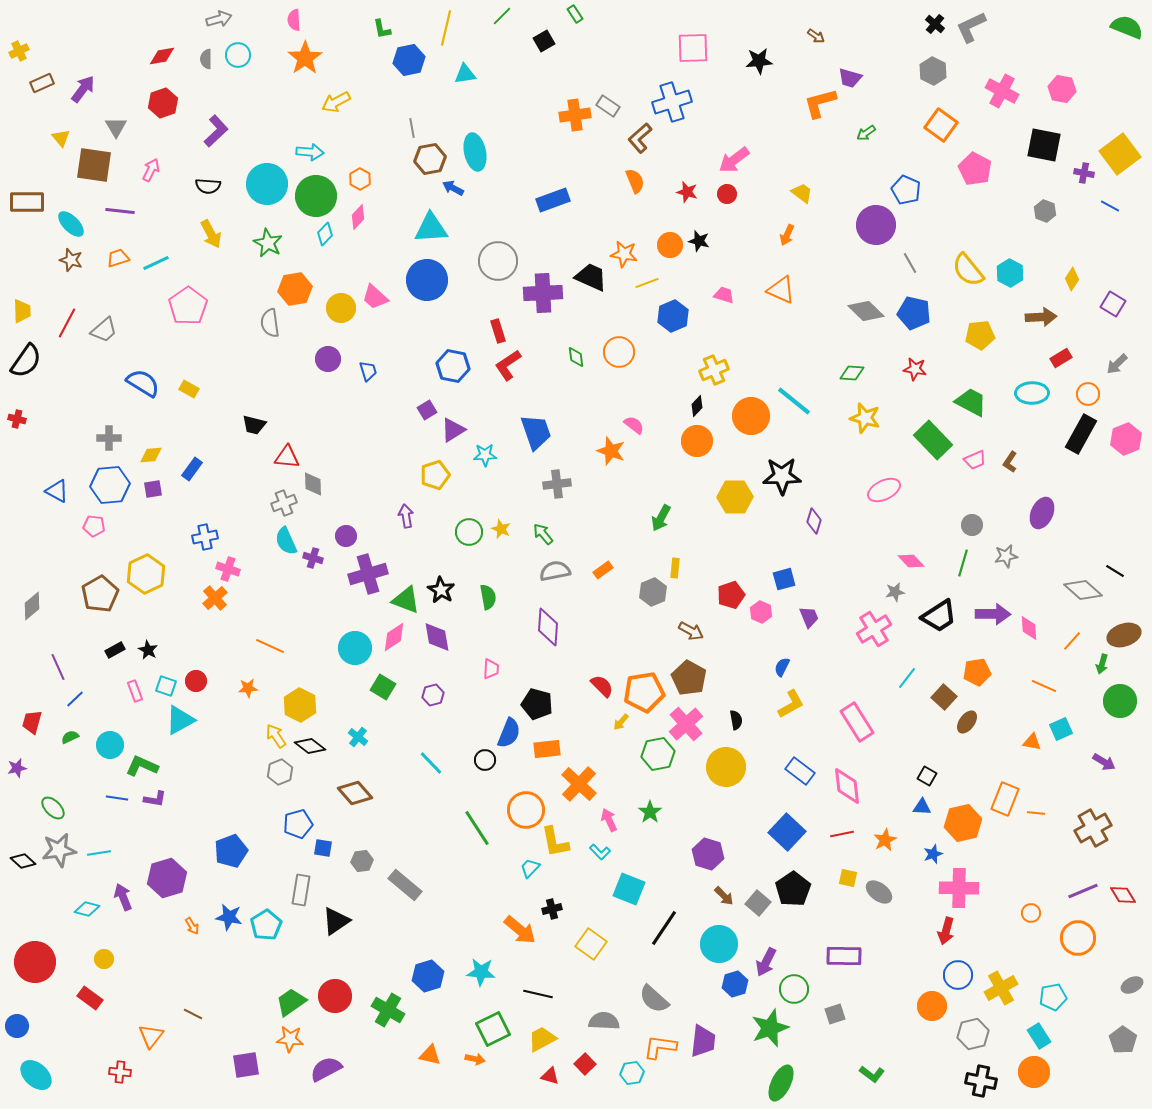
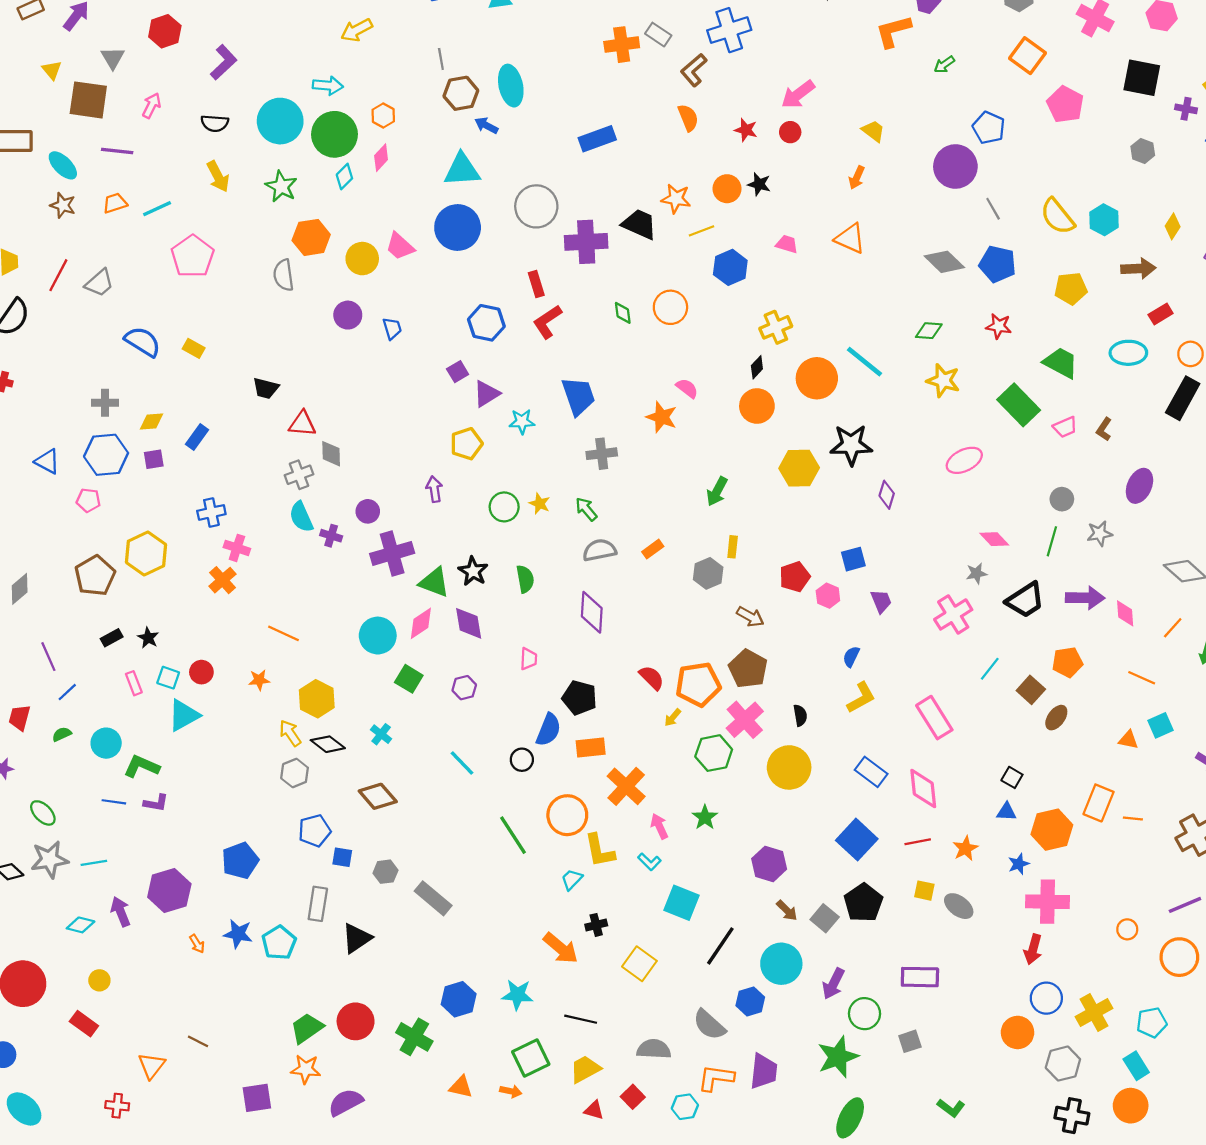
blue hexagon: (735, 984) -> (750, 1001), moved

